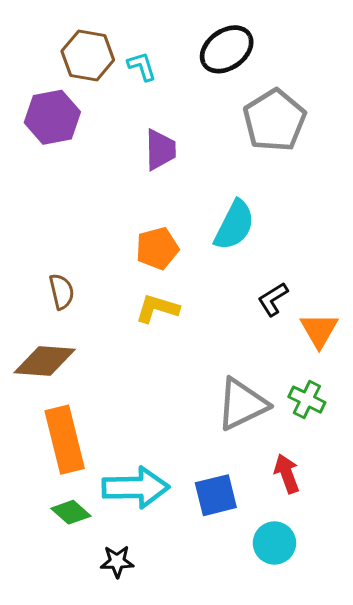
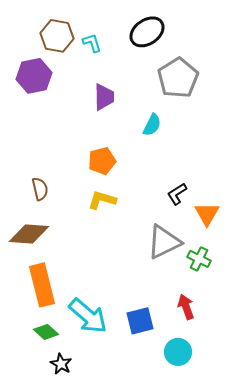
cyan semicircle: (234, 225) -> (152, 125), moved, size x0.7
gray triangle: (242, 404) -> (164, 242), moved
cyan arrow: (136, 487) -> (88, 316), turned 42
black star: (117, 562) -> (61, 364), moved, turned 30

